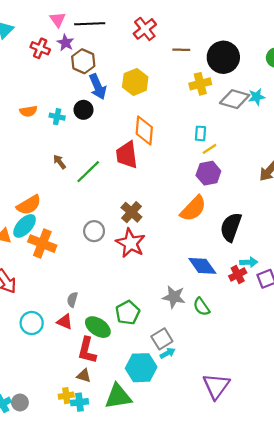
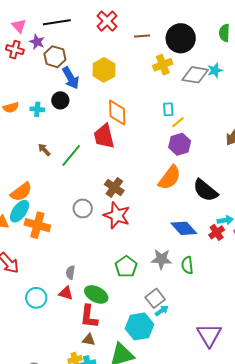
pink triangle: (58, 20) -> (19, 26), moved
black semicircle: (231, 227) -> (205, 190), turned -64
green semicircle: (201, 307) -> (187, 265), turned 36
green pentagon: (128, 313) -> (126, 267), moved

